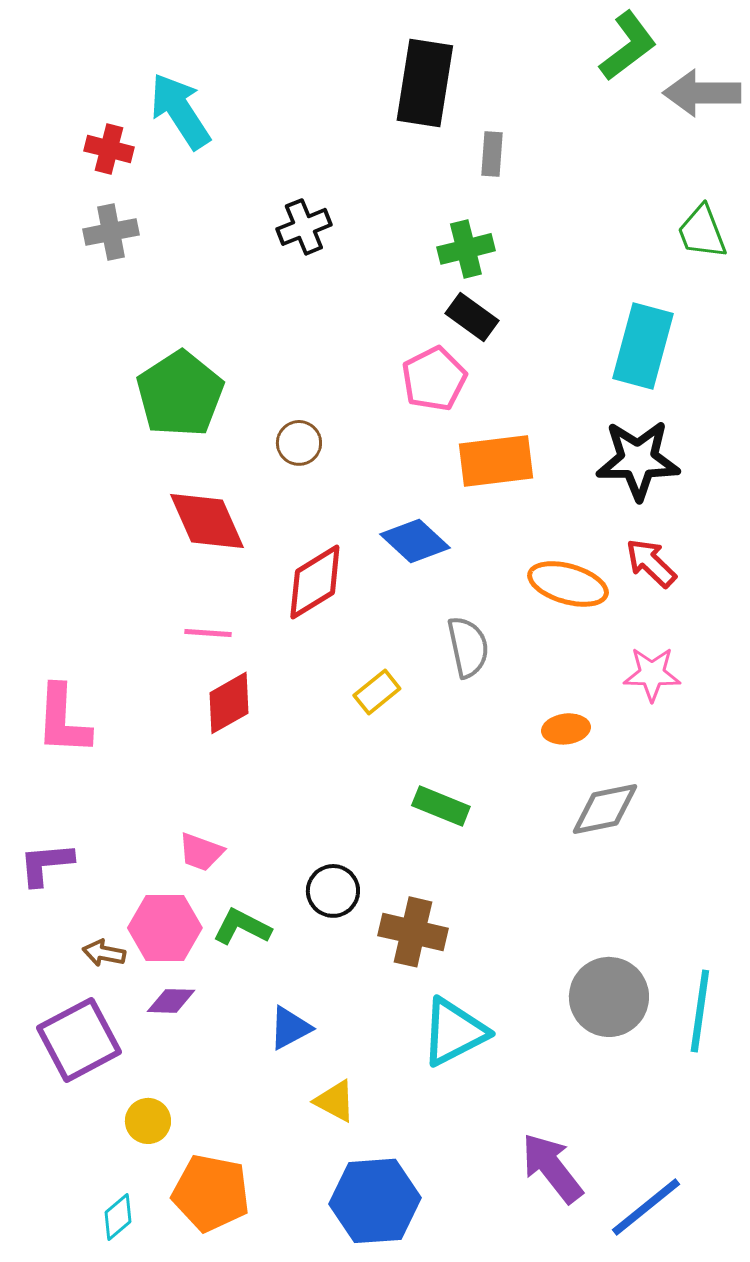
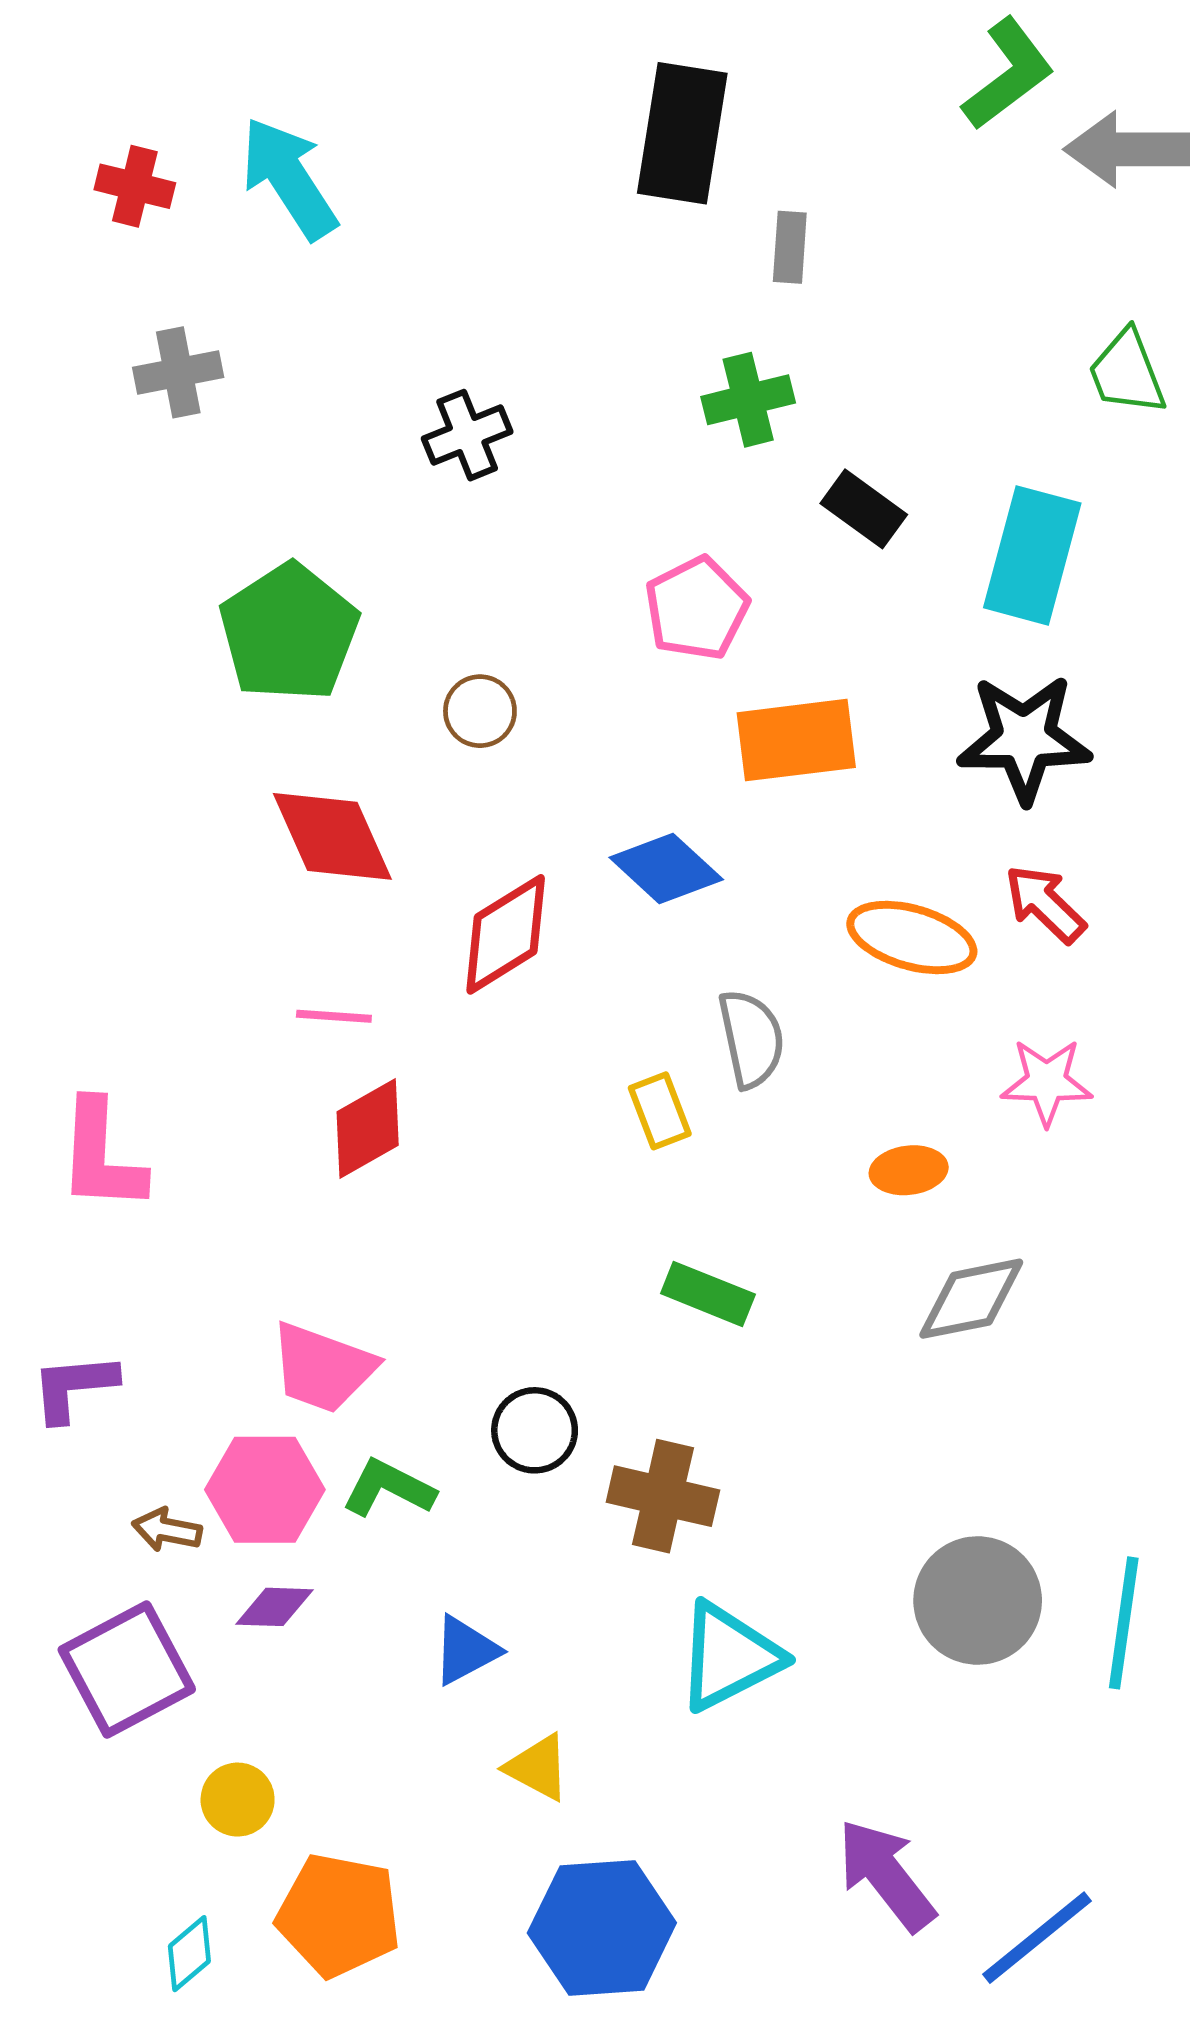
red cross: (109, 149) -> (135, 186), moved
black cross: (304, 227) -> (467, 435), moved
black rectangle: (472, 317) -> (864, 509), moved
yellow rectangle: (377, 692) -> (660, 1111), moved, turned -72
pink trapezoid: (201, 852) -> (323, 1368), size x1.5

